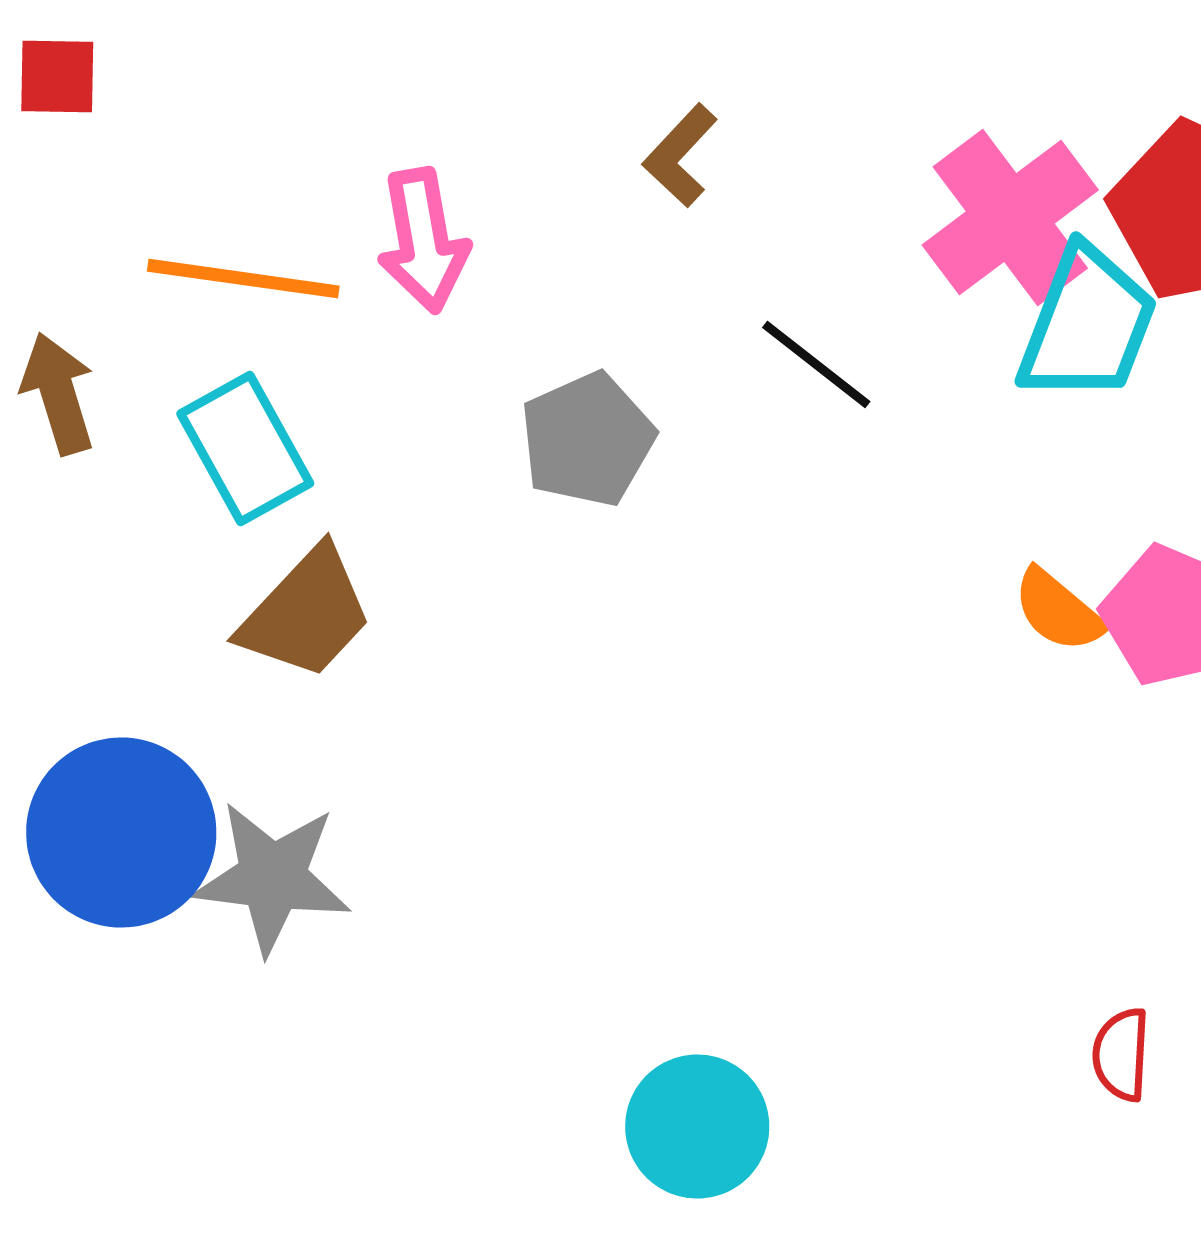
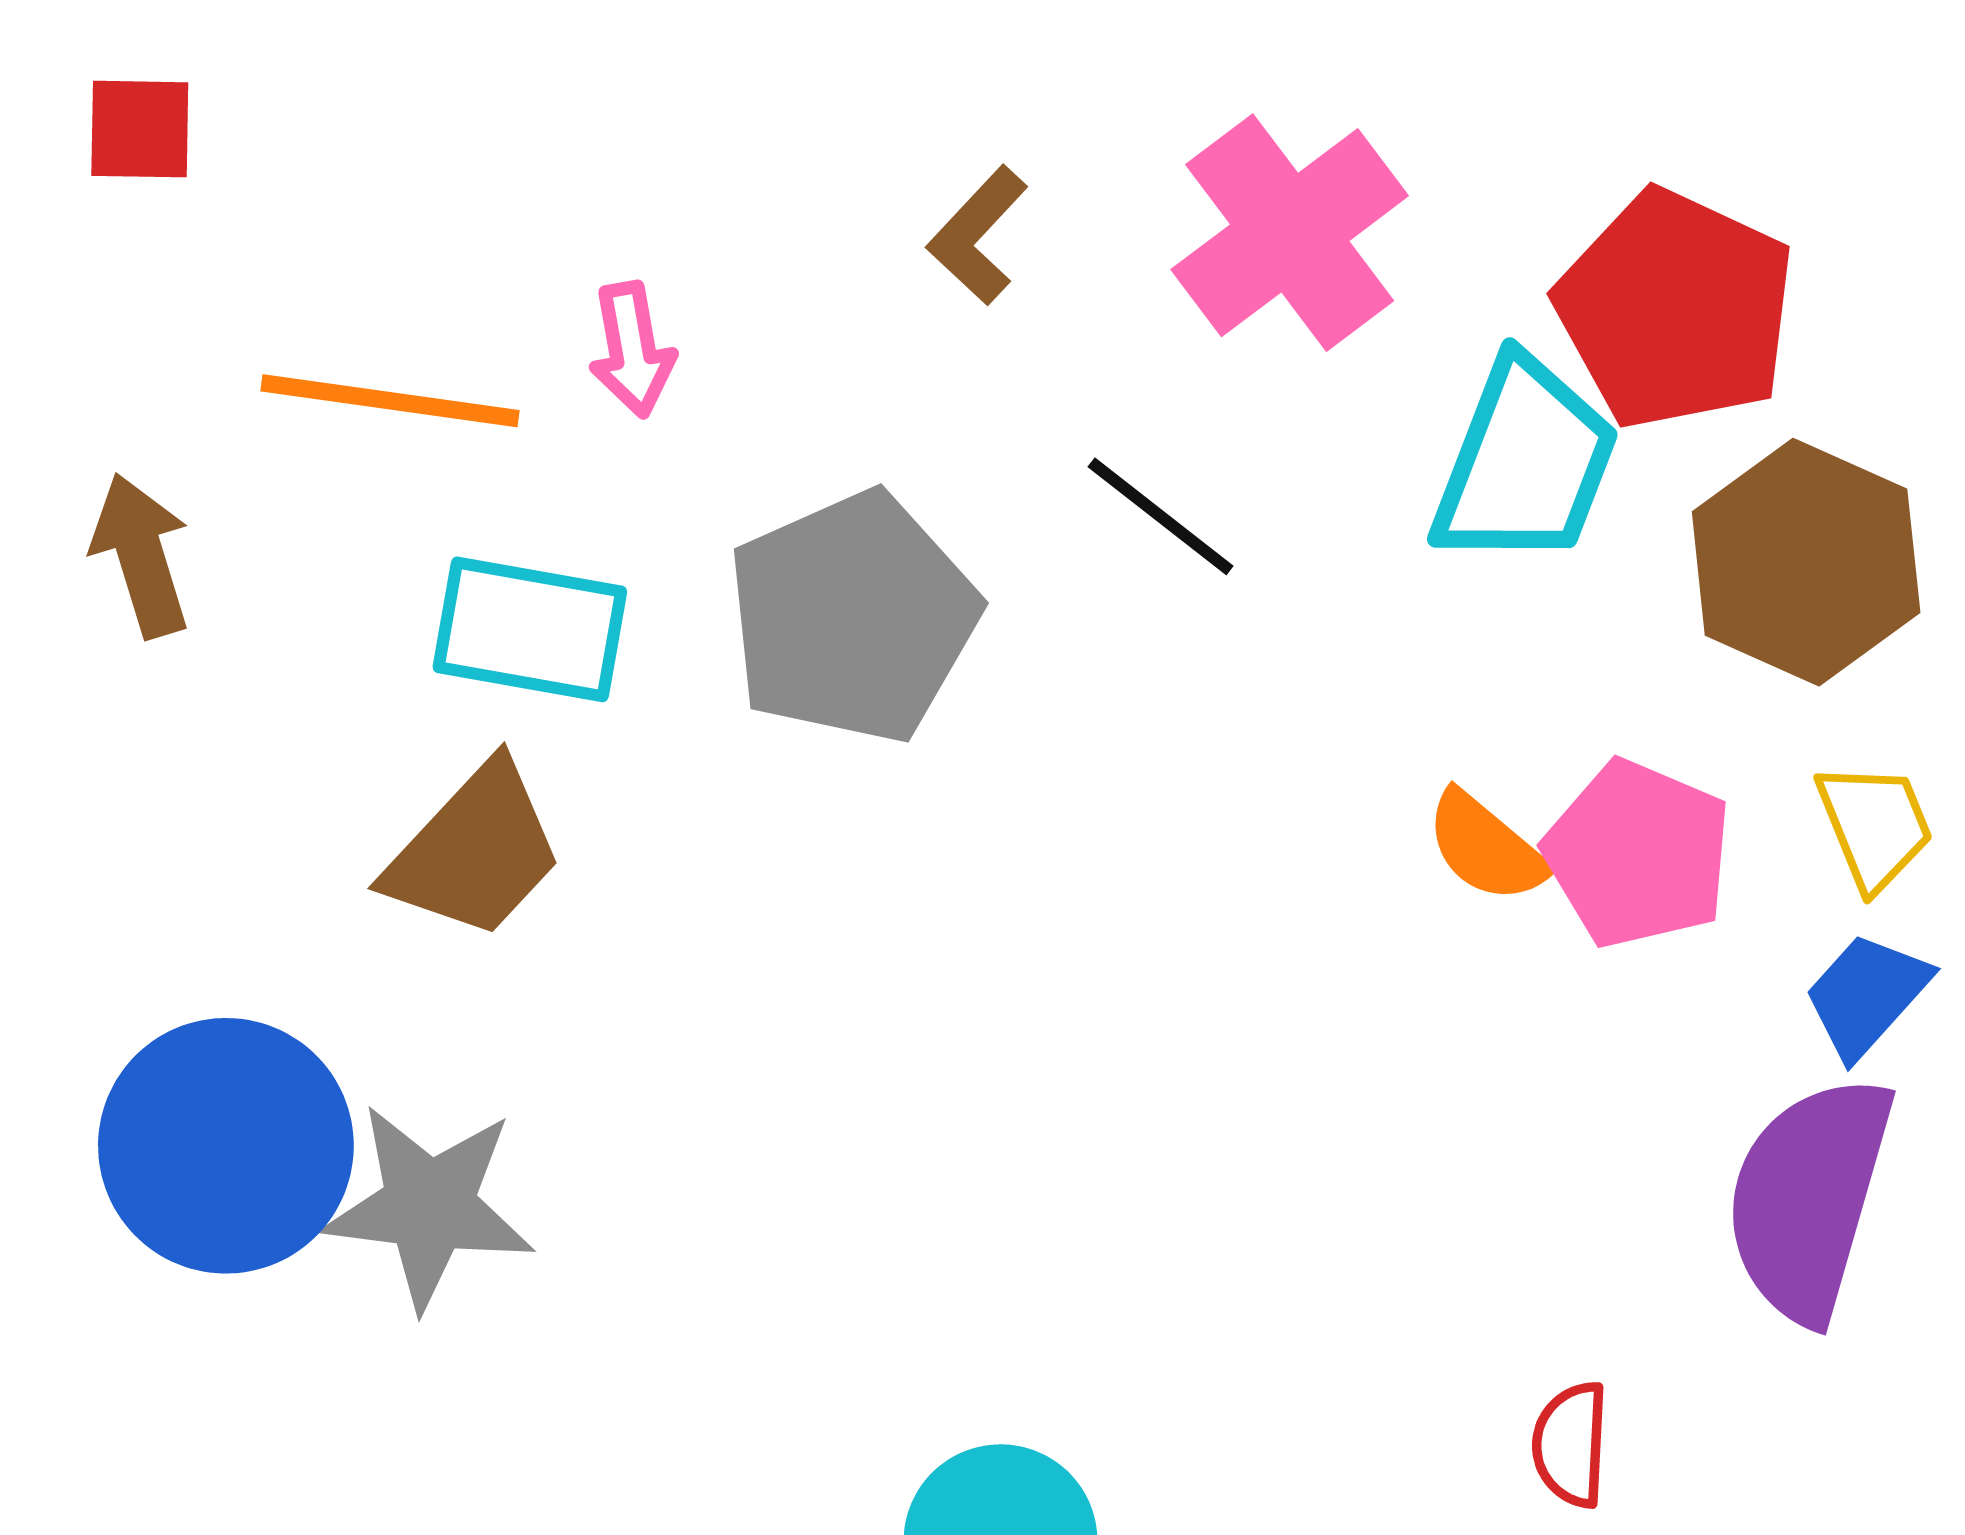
pink cross: (1010, 218) -> (1290, 233), moved
pink arrow: (423, 241) -> (632, 350), size x0.7
gray pentagon: (587, 440) -> (853, 617), size x1.4
cyan rectangle: (245, 449) -> (530, 629), moved, turned -51

